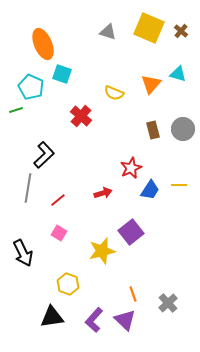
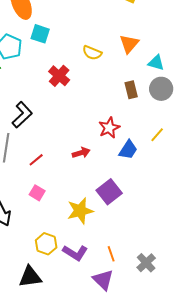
cyan triangle: (178, 74) -> (156, 63), moved
yellow line: (179, 185) -> (157, 135), moved, turned -49
purple L-shape: (94, 320) -> (75, 253), moved, turned -100

